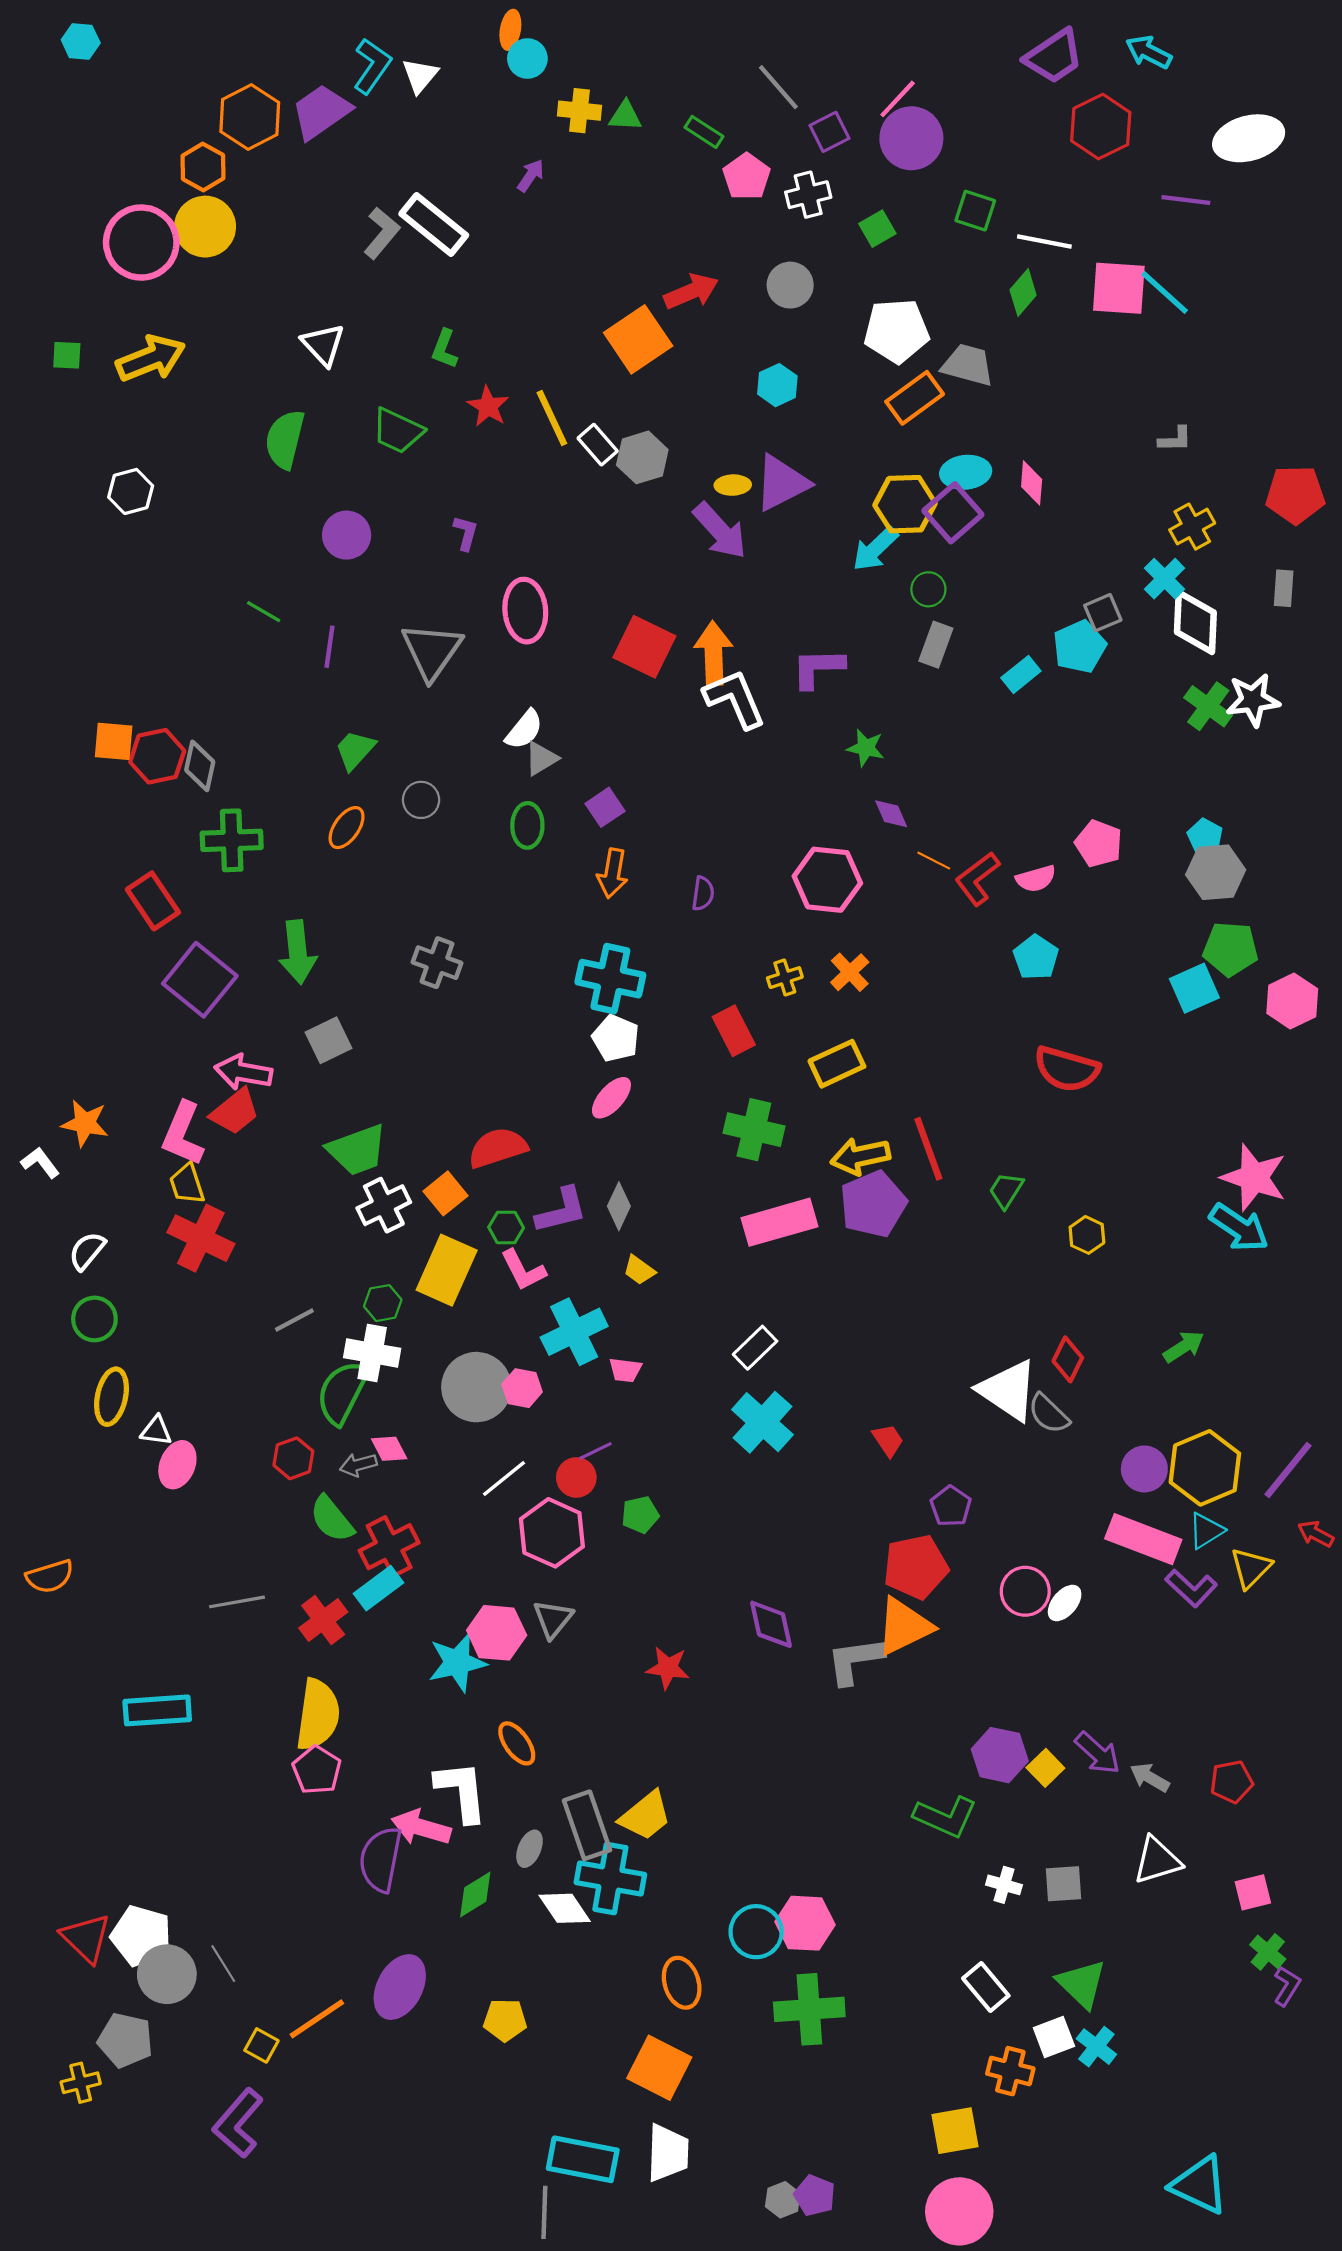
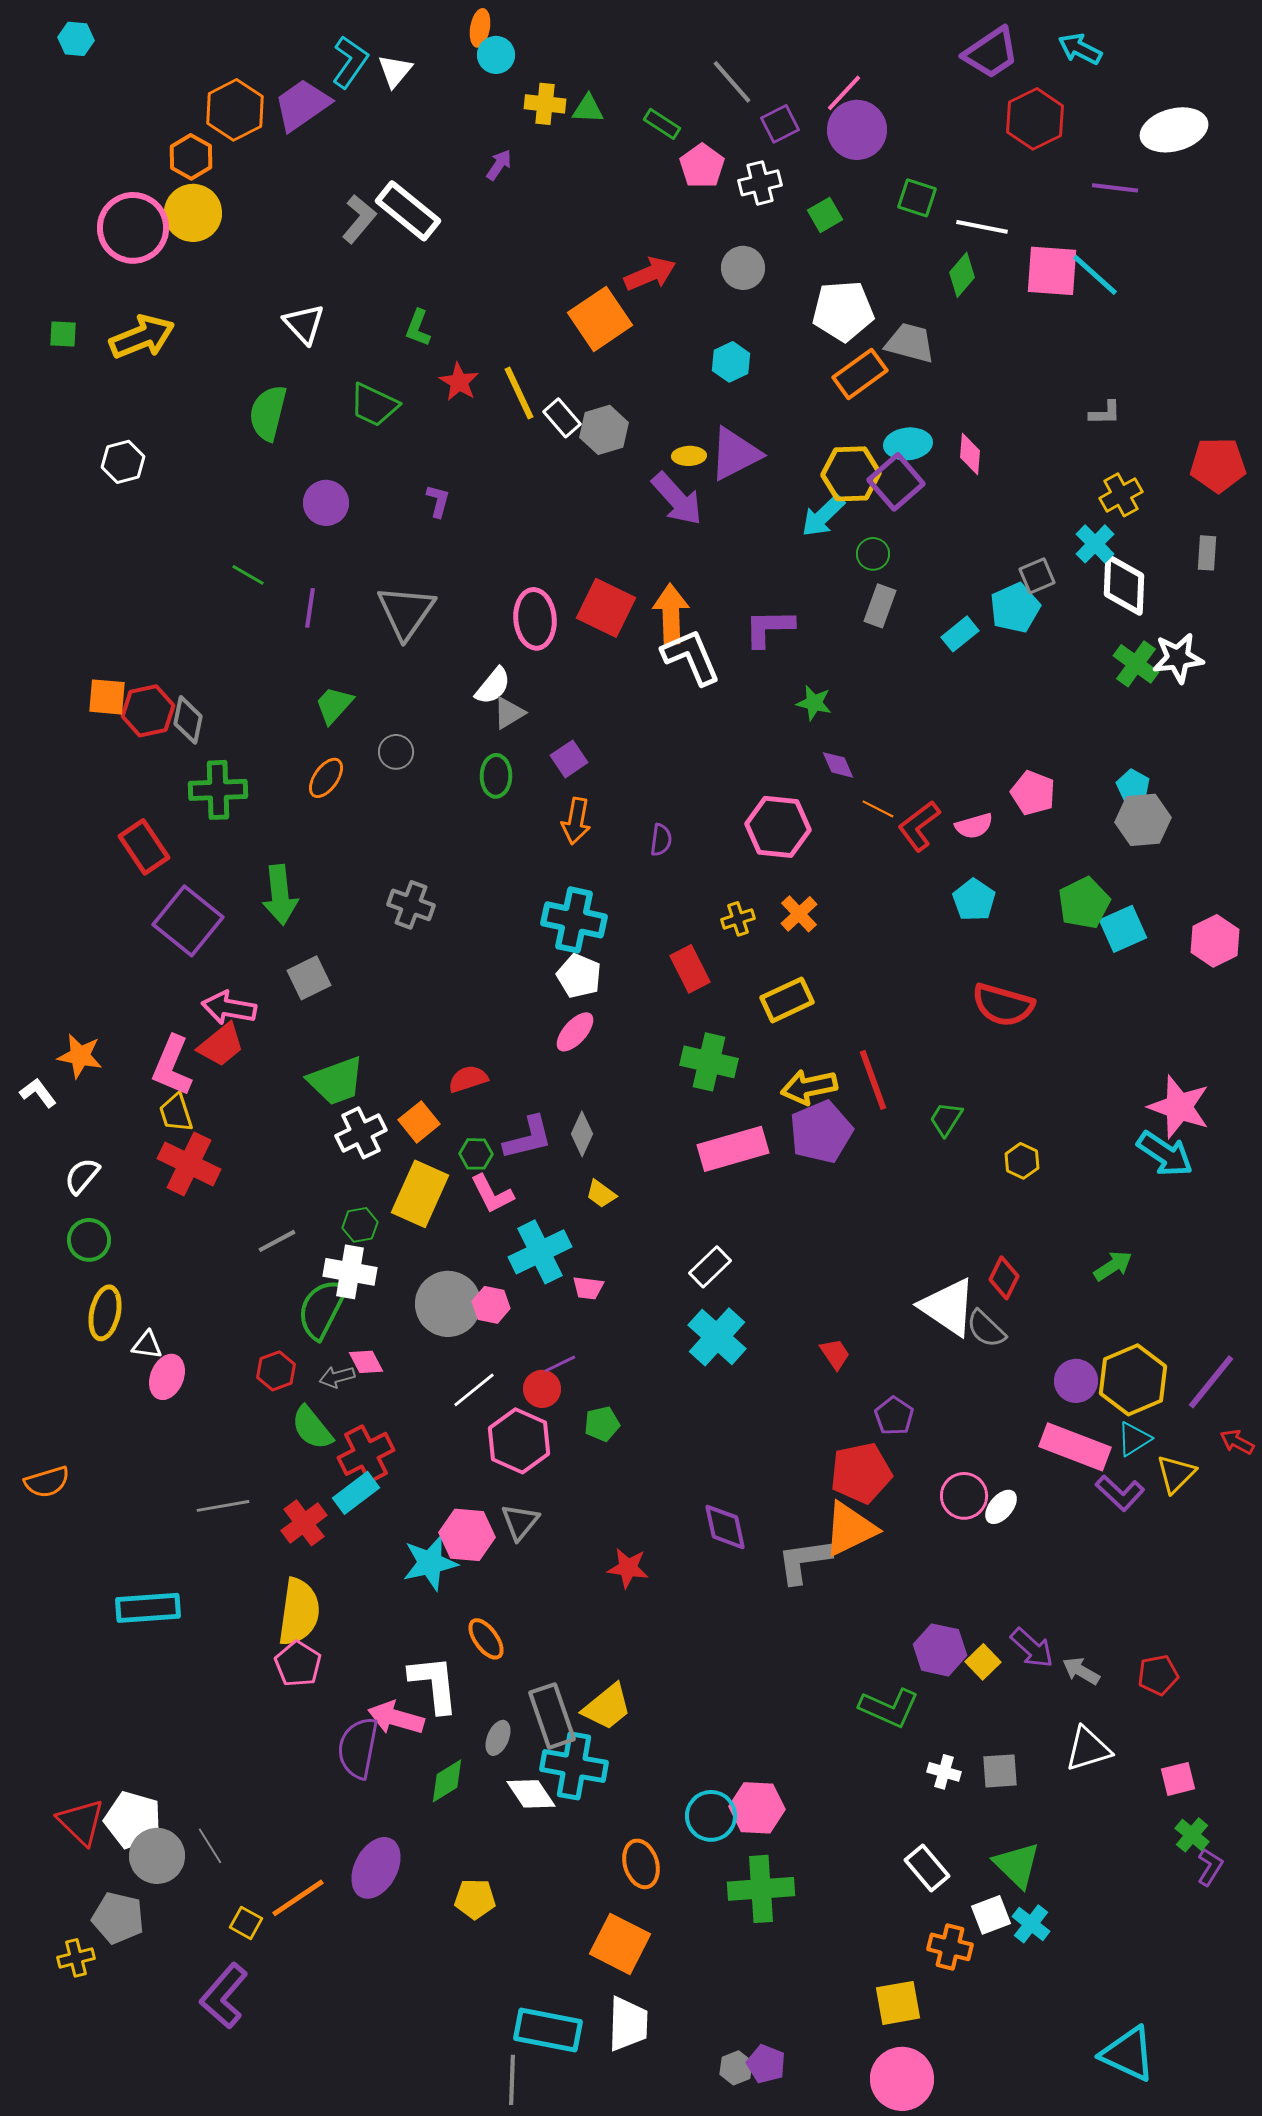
pink ellipse: (525, 611) -> (535, 619), moved
green pentagon: (1231, 949) -> (1084, 903), moved, turned -30
red semicircle: (498, 1148) -> (468, 1079), size x0.7

